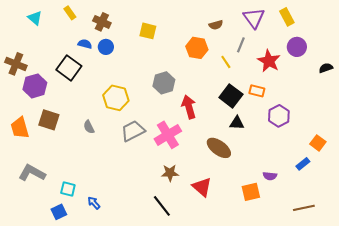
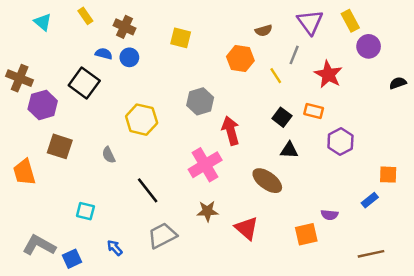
purple circle: (297, 47) -> (369, 46), moved
black square: (231, 96) -> (282, 117), size x0.7
orange trapezoid: (20, 128) -> (24, 172), moved
gray trapezoid: (133, 131) -> (162, 236), moved
orange square: (318, 143) -> (388, 175), turned -35
gray L-shape: (32, 173) -> (39, 245), moved
cyan square: (68, 189) -> (85, 211), moved
black line: (162, 206) -> (148, 190), moved

